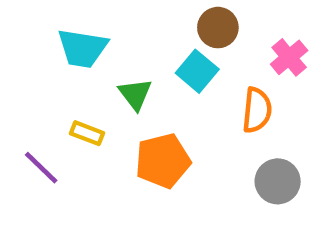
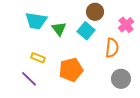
green triangle: (135, 94) -> (59, 29), moved
purple line: (41, 168) -> (29, 79), moved

